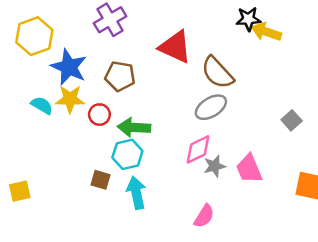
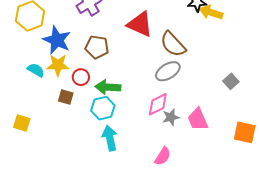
brown square: (101, 180) -> (66, 97), moved
yellow square: (20, 191) -> (22, 123), moved, turned 30

